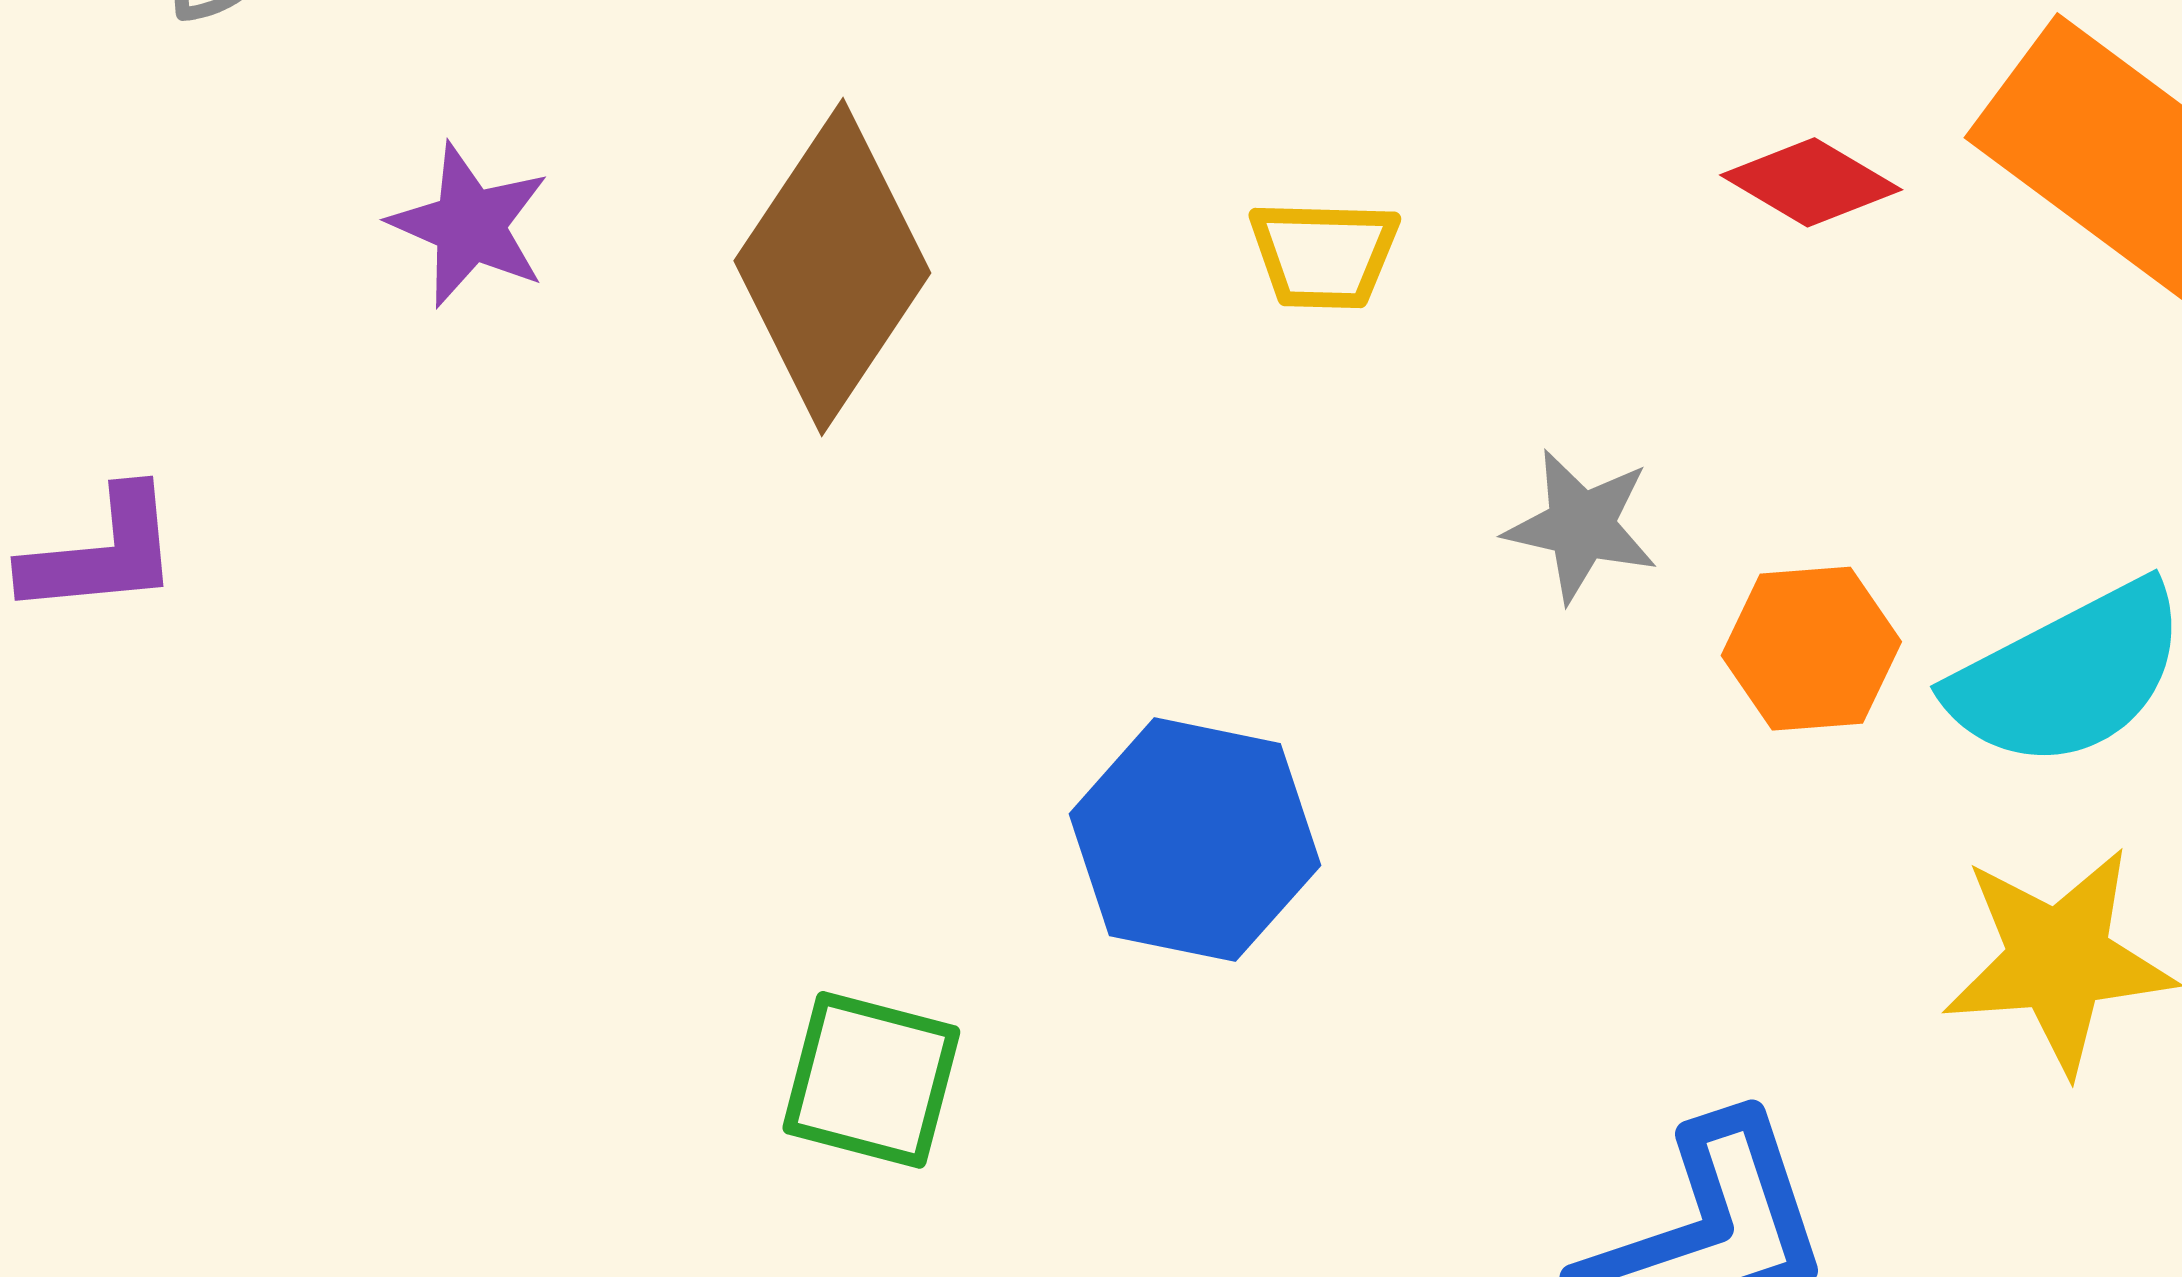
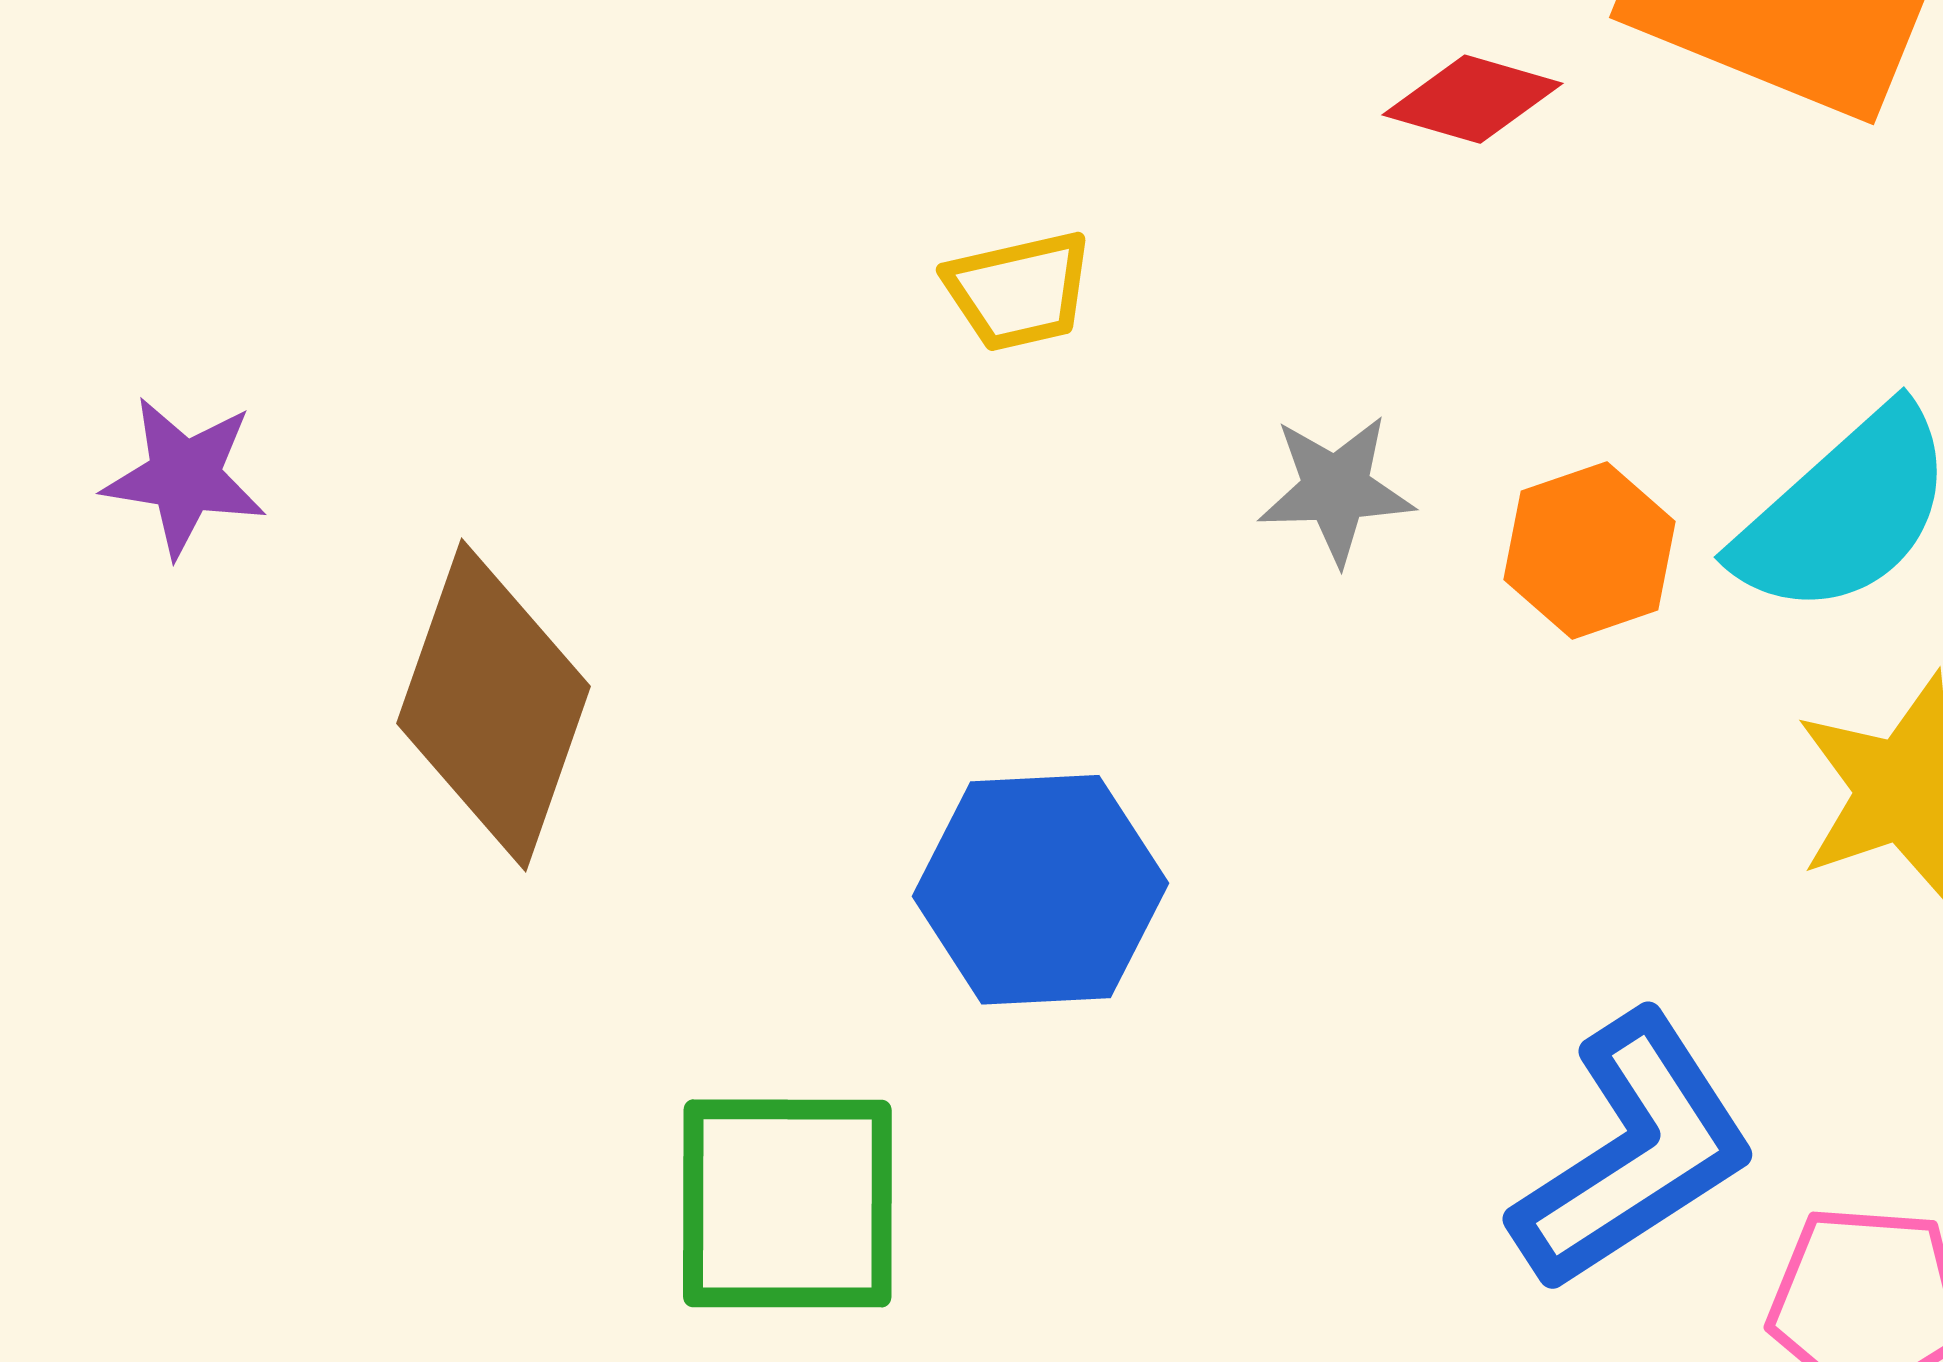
brown diamond: (832, 267) -> (494, 705), moved
green square: (871, 1080) -> (787, 1203), size x1.4

